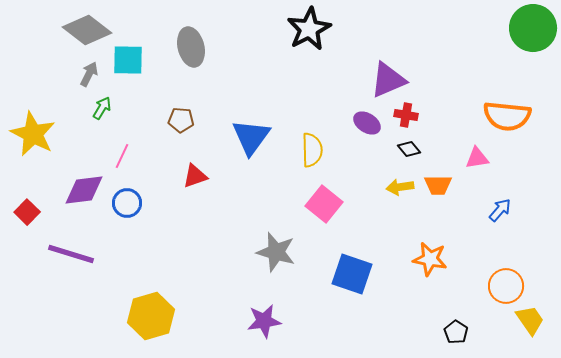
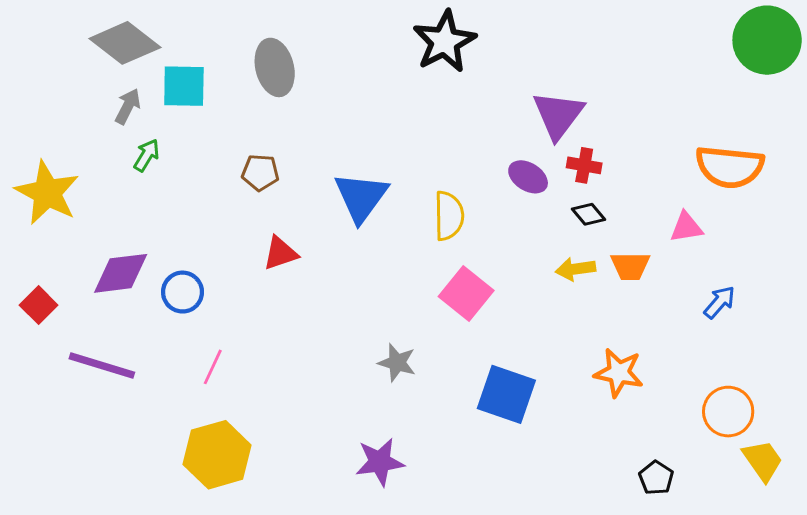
purple triangle: (388, 80) -> (558, 115), turned -30
pink line: (122, 156) -> (213, 367), moved
gray star: (276, 252) -> (397, 363), size x0.7

